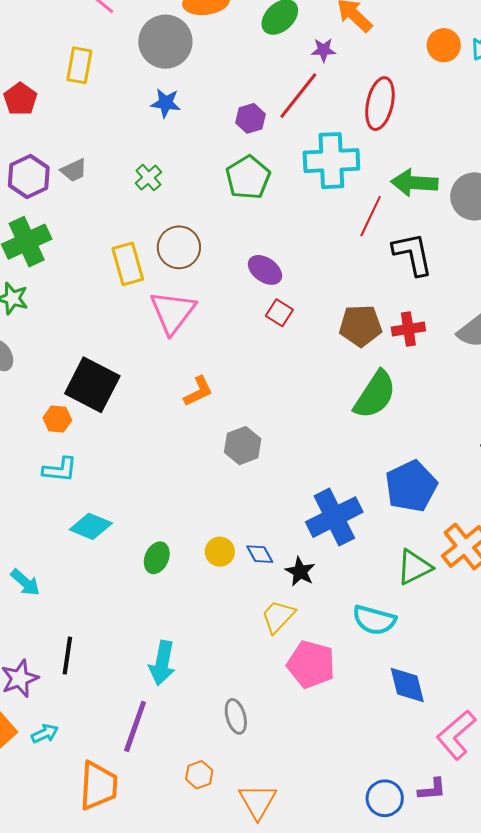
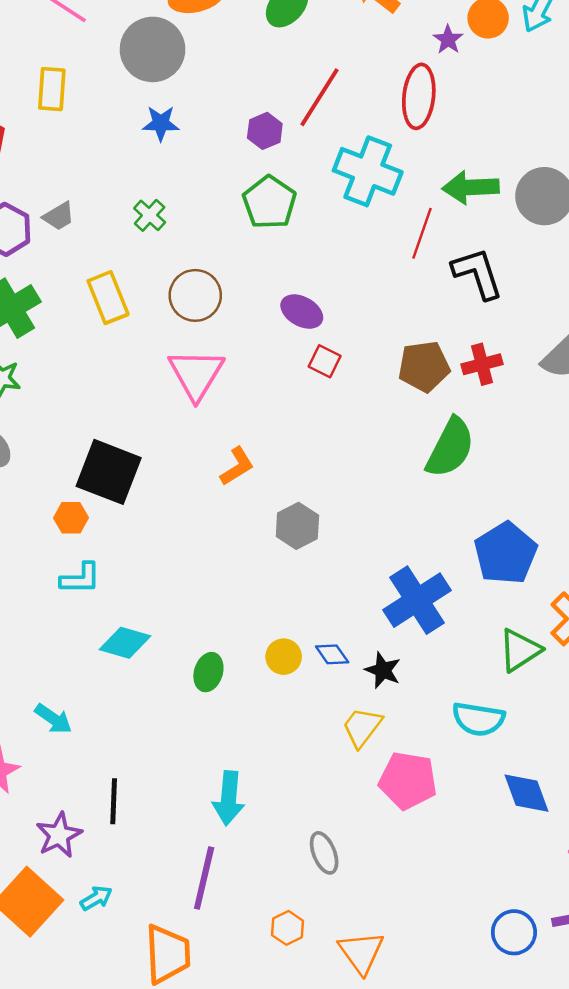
purple star: (323, 50) -> (448, 40), moved, turned -30
cyan cross: (331, 161) -> (368, 171), turned 30
yellow rectangle: (128, 264) -> (108, 298), moved

